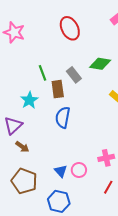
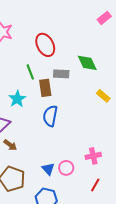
red ellipse: (70, 28) -> (45, 45), moved
green diamond: (100, 64) -> (87, 63), turned 55
gray rectangle: (74, 75) -> (61, 74), turned -49

